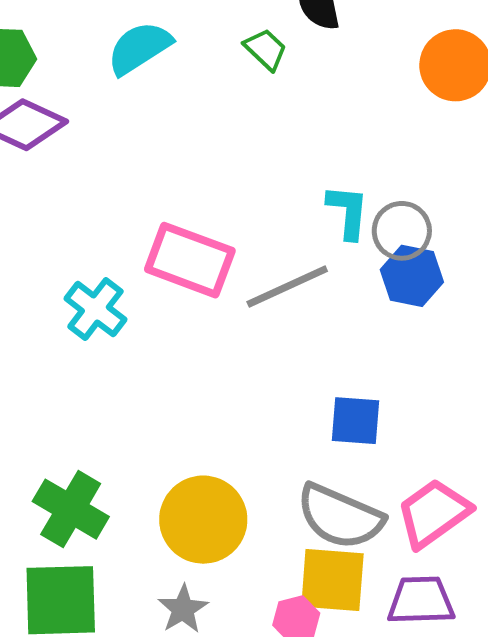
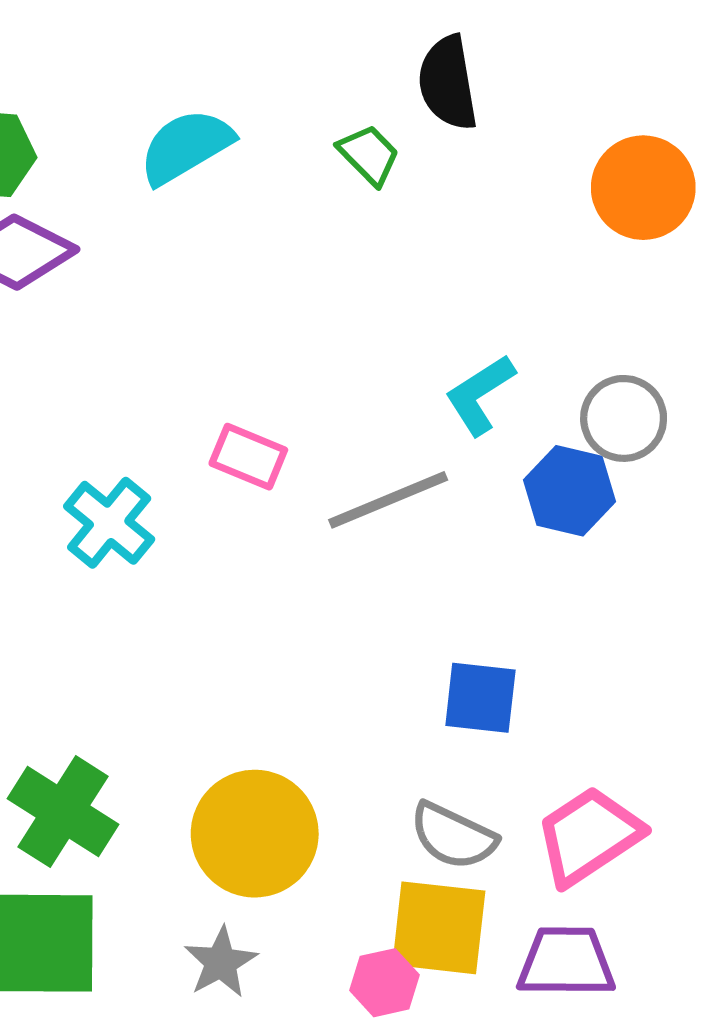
cyan L-shape: (348, 212) -> (480, 395), turned -130
gray circle: (402, 231) -> (624, 418), moved
pink rectangle: (190, 260) -> (248, 457), size x0.6
gray semicircle: (340, 516) -> (453, 836), size x0.7

